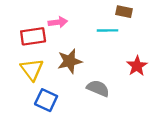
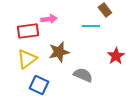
brown rectangle: (124, 12) -> (105, 10), turned 40
yellow triangle: (32, 69) -> (27, 59), turned 30

